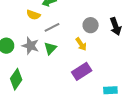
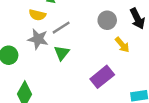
yellow arrow: (81, 44) -> (122, 45), moved
gray star: (30, 46) -> (38, 39), moved

